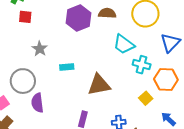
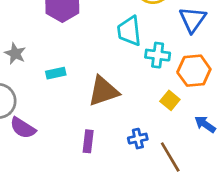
cyan trapezoid: (124, 44) -> (129, 31), turned 55
purple semicircle: (37, 103) -> (23, 128), turned -42

